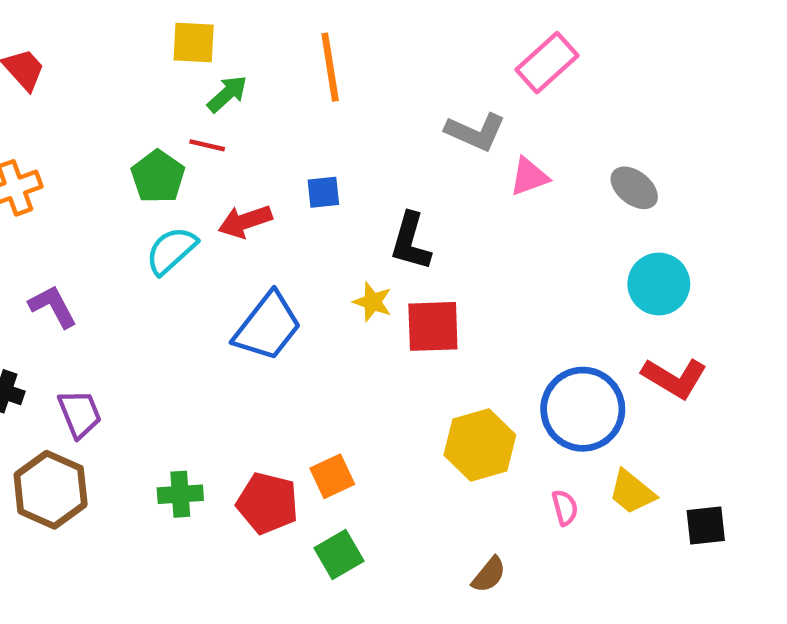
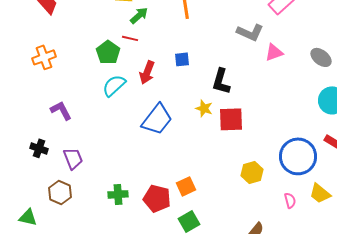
red arrow: (245, 221) -> (147, 72), turned -50
yellow hexagon: (480, 445) -> (252, 172), size x0.7
brown hexagon: (51, 490) -> (60, 192), size x0.7

